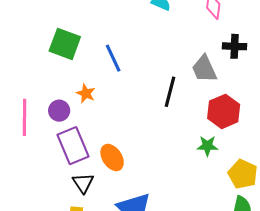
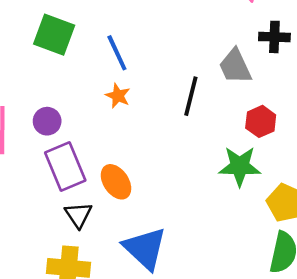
orange star: (86, 93) -> (118, 96), moved
red hexagon: (224, 111) -> (261, 121), size x0.7
green star: (207, 146) -> (240, 166), size x1.5

